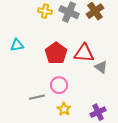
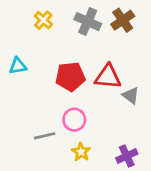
yellow cross: (45, 11) -> (43, 20), moved, turned 32
red pentagon: (56, 53) -> (70, 77), turned 30

